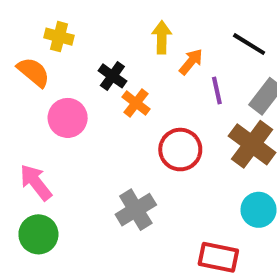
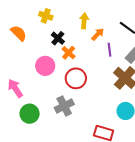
yellow cross: (59, 37) -> (46, 16), moved
pink circle: (68, 118) -> (45, 66), moved
red circle: (180, 150) -> (76, 78), moved
green circle: (38, 234) -> (30, 114), moved

